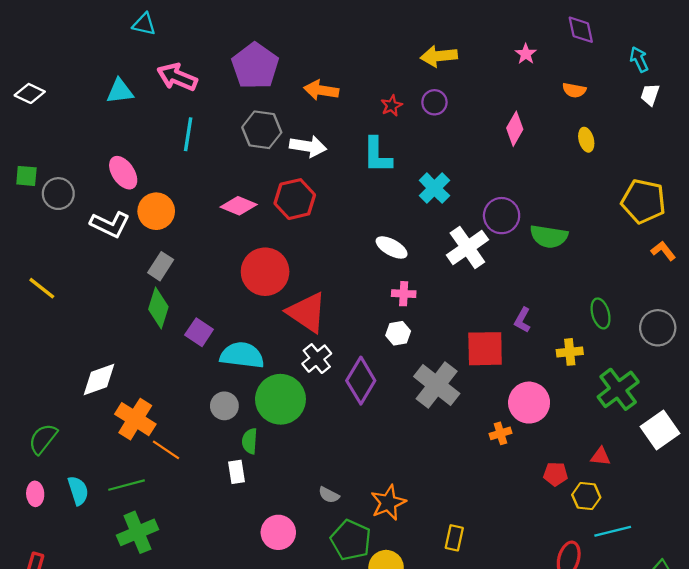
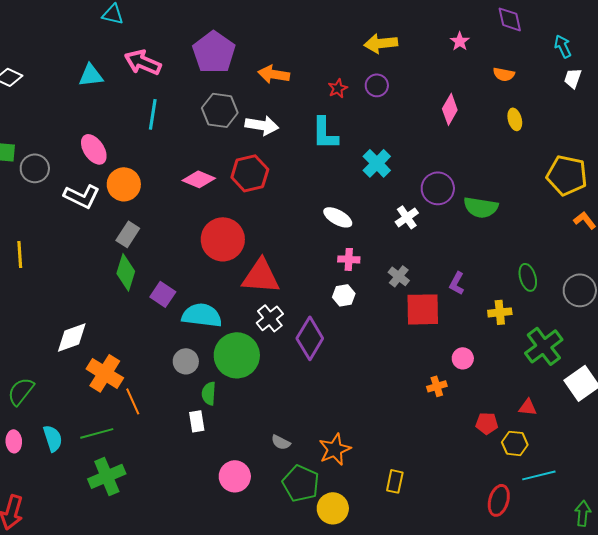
white cross: (467, 247) -> (407, 217), size x0.6
yellow line: (42, 288) -> (20, 254), turned 48
red triangle: (307, 312) -> (261, 276), turned -30
gray cross: (437, 385) -> (399, 276), moved, size x0.5
pink circle: (529, 403) -> (463, 358), size x0.6
orange line: (166, 450) -> (133, 401), turned 32

